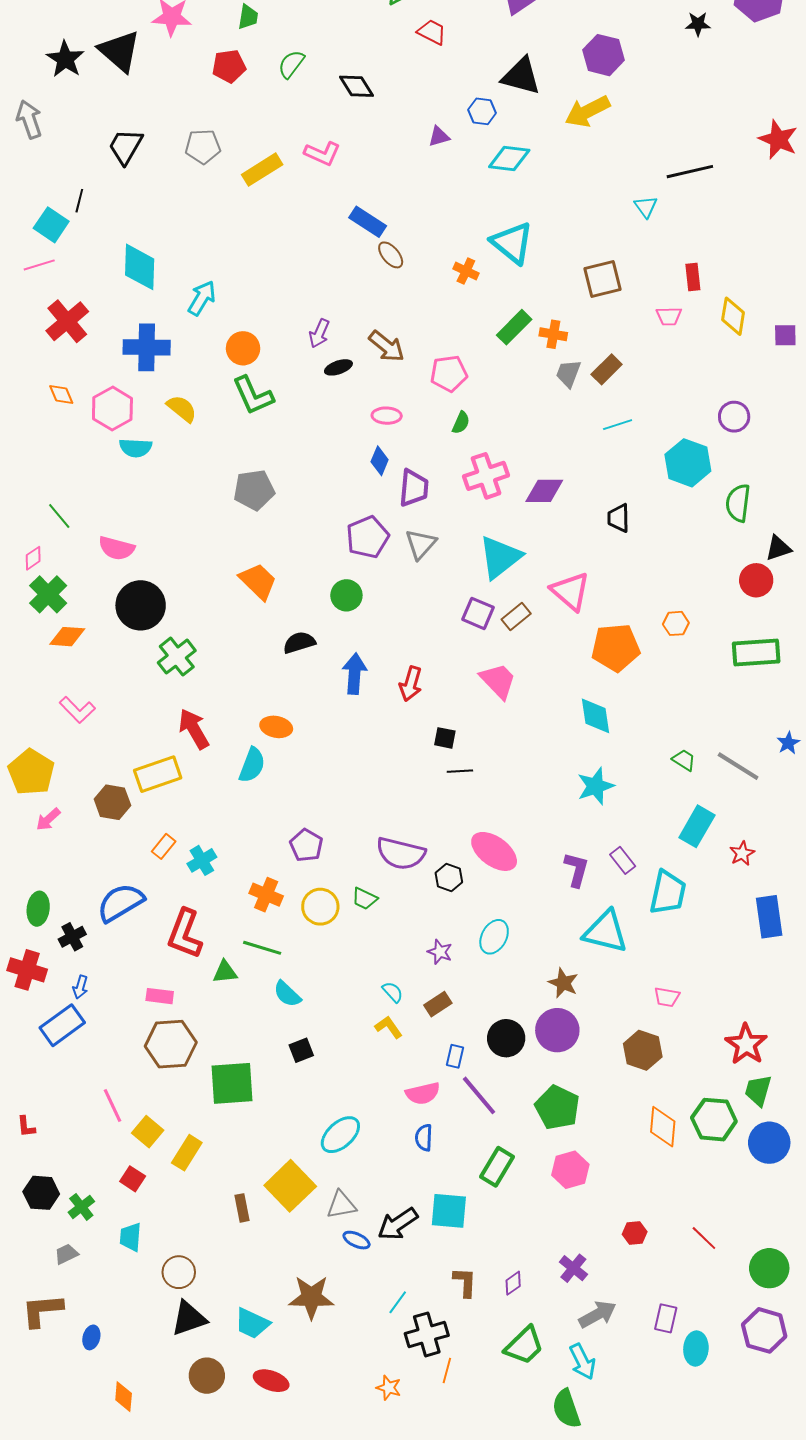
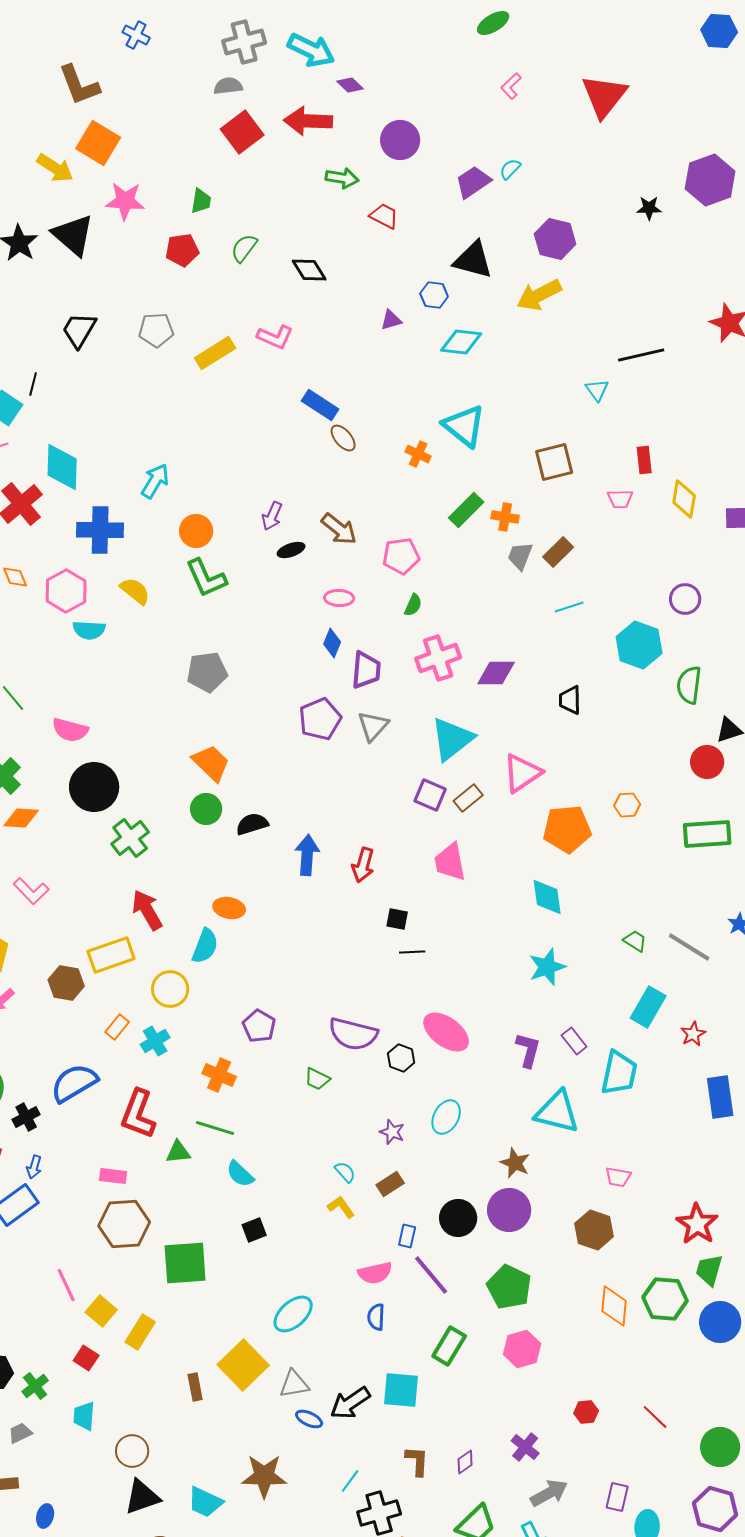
cyan diamond: (140, 267) -> (62, 467), moved
pink triangle: (570, 591) -> (522, 773), turned 45
green circle: (346, 595) -> (206, 809), moved
pink trapezoid: (498, 681) -> (450, 862), turned -147
yellow circle: (320, 907) -> (170, 989), moved

